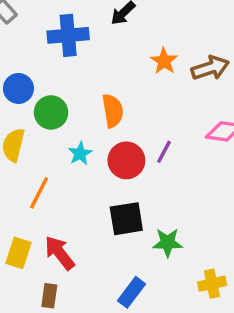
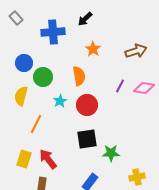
orange star: (164, 61) -> (93, 49), moved
purple line: (164, 152) -> (120, 86), moved

